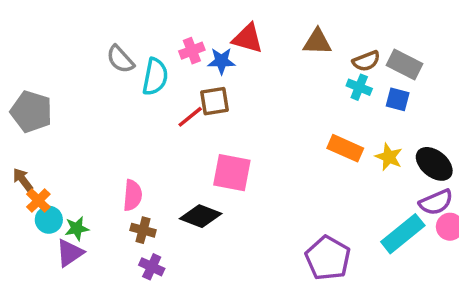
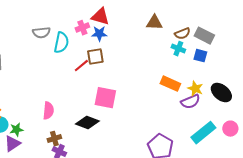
red triangle: (248, 38) -> (100, 17), moved
gray semicircle: (120, 59) -> (41, 33), turned -54
purple semicircle: (436, 202) -> (190, 102), moved
brown cross: (143, 230) -> (54, 139), moved, turned -32

